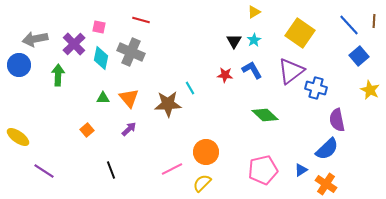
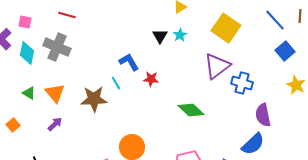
blue L-shape: (252, 70) -> (129, 62), moved
red star: (225, 75) -> (151, 79), moved
green triangle: (103, 98) -> (29, 93), turned 32

